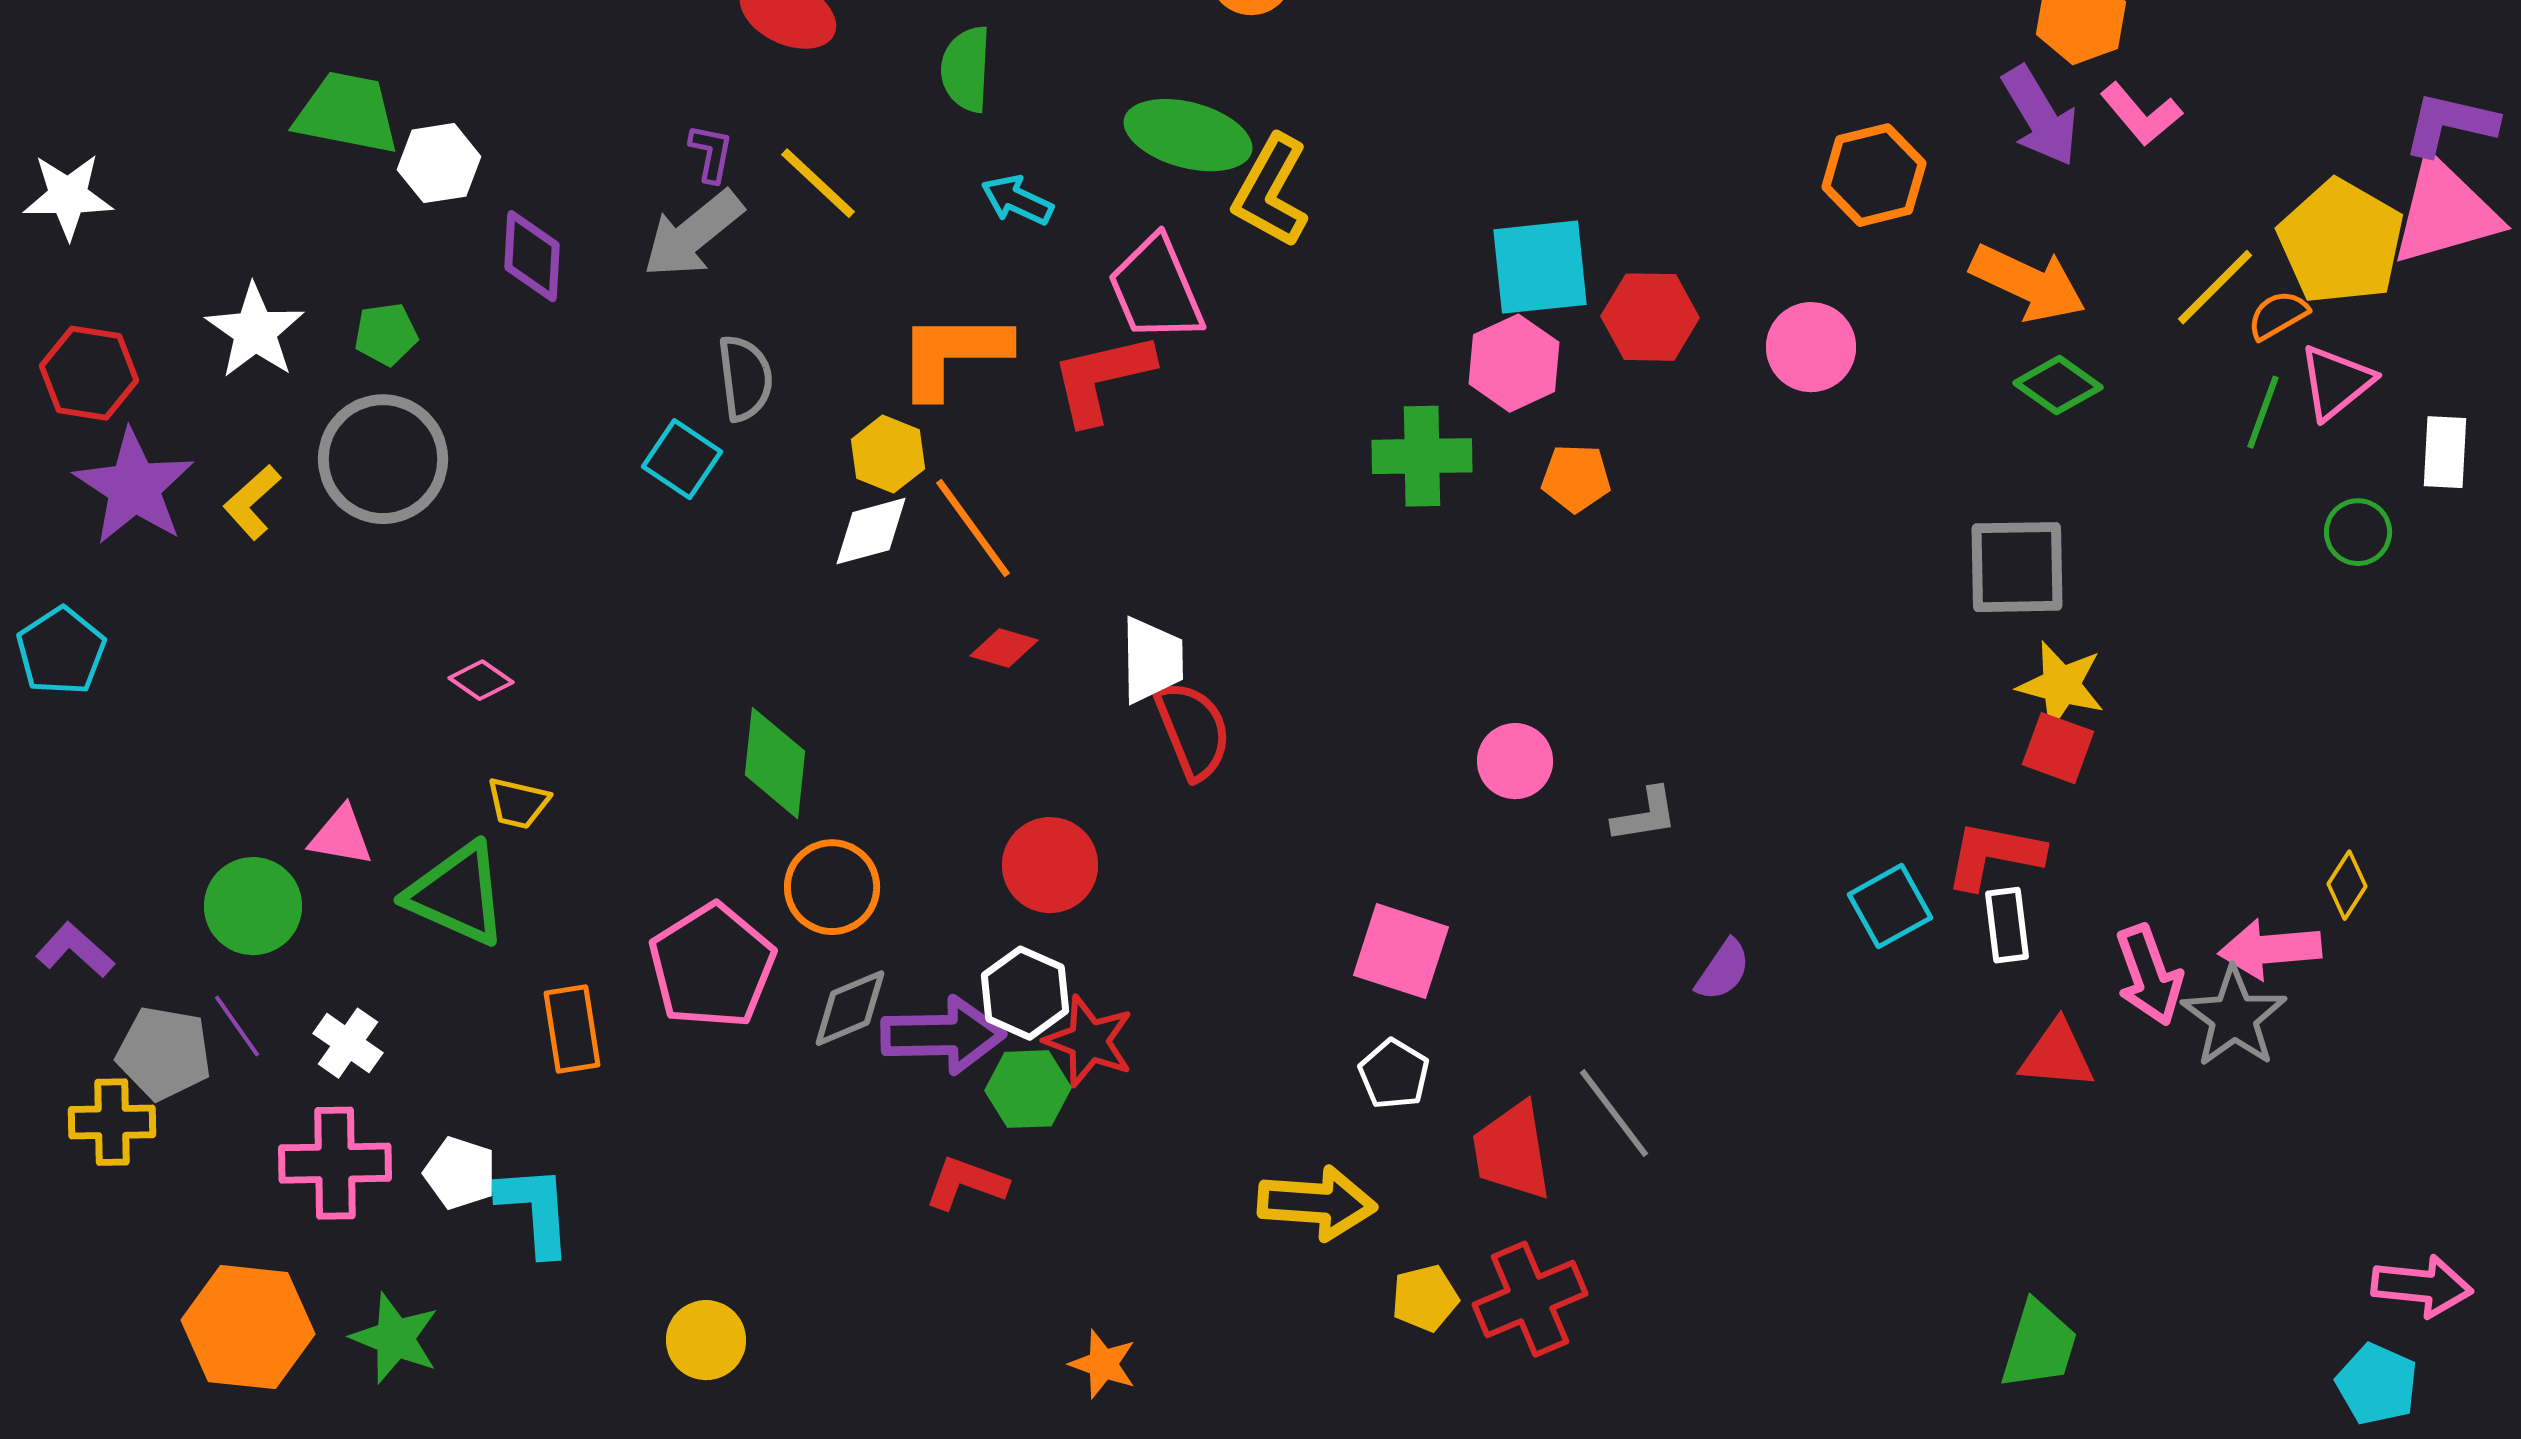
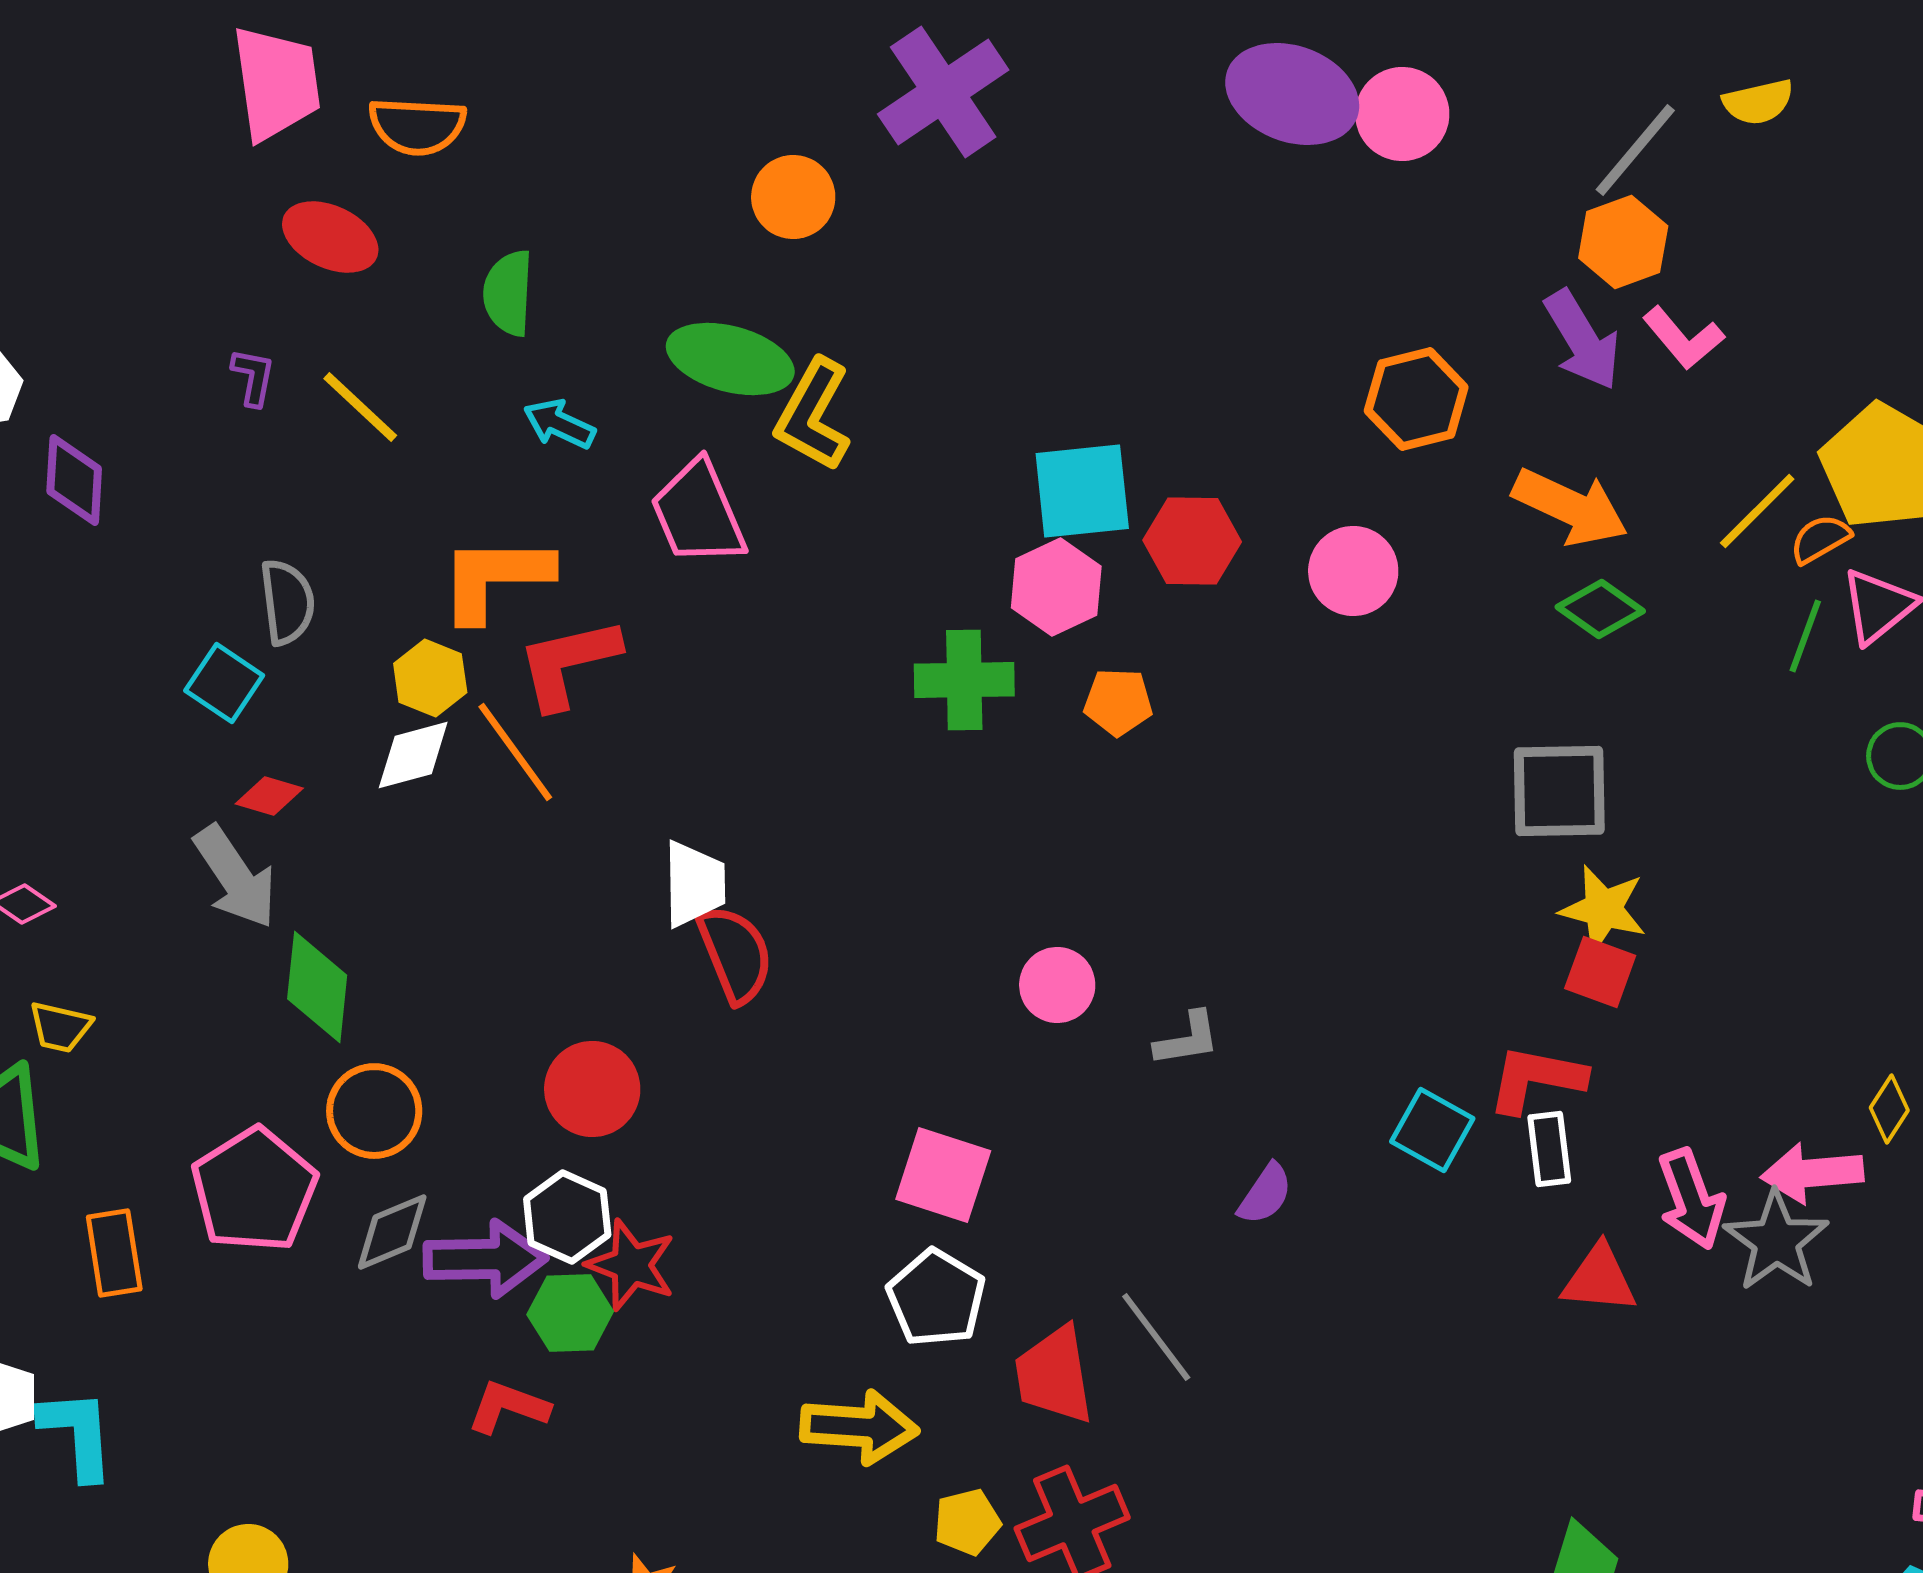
gray arrow: (693, 234) -> (235, 877), moved, turned -85
red L-shape: (1102, 378) -> (568, 663), moved
red diamond: (1004, 648) -> (269, 796), moved
cyan square: (1890, 906) -> (1432, 1130), turned -32
white pentagon: (1394, 1074) -> (936, 1298), size x1.4

